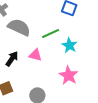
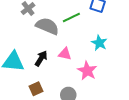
green line: (51, 33) -> (71, 18), moved
pink star: (69, 75) -> (87, 71), moved

